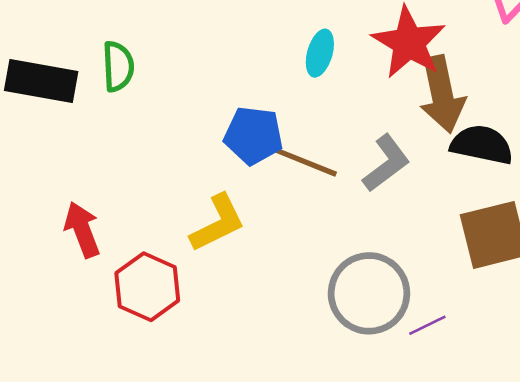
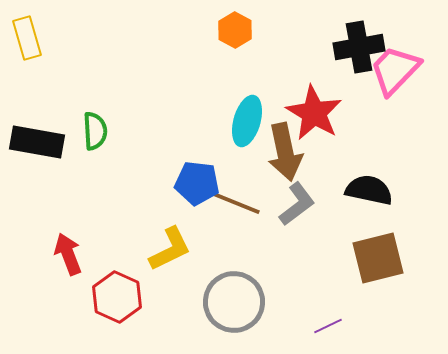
cyan ellipse: (320, 53) -> (247, 121), size x1.4
brown arrow: (442, 94) -> (285, 152), moved
gray circle: (369, 293) -> (234, 302), moved

